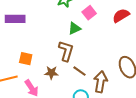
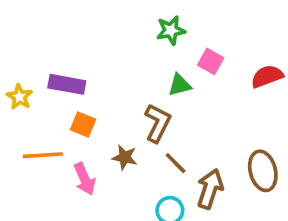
pink square: (89, 13) -> (211, 61), turned -32
purple rectangle: (15, 19) -> (67, 84), moved

